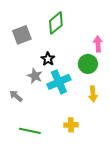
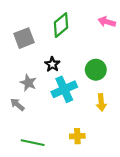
pink arrow: (98, 44) -> (107, 22), moved, turned -70
gray star: (35, 76) -> (28, 83), moved

